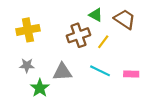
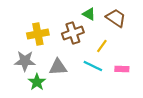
yellow cross: (28, 30) -> (38, 34), moved
yellow line: (103, 42) -> (102, 46), moved
gray star: (27, 65) -> (25, 61), size x1.5

